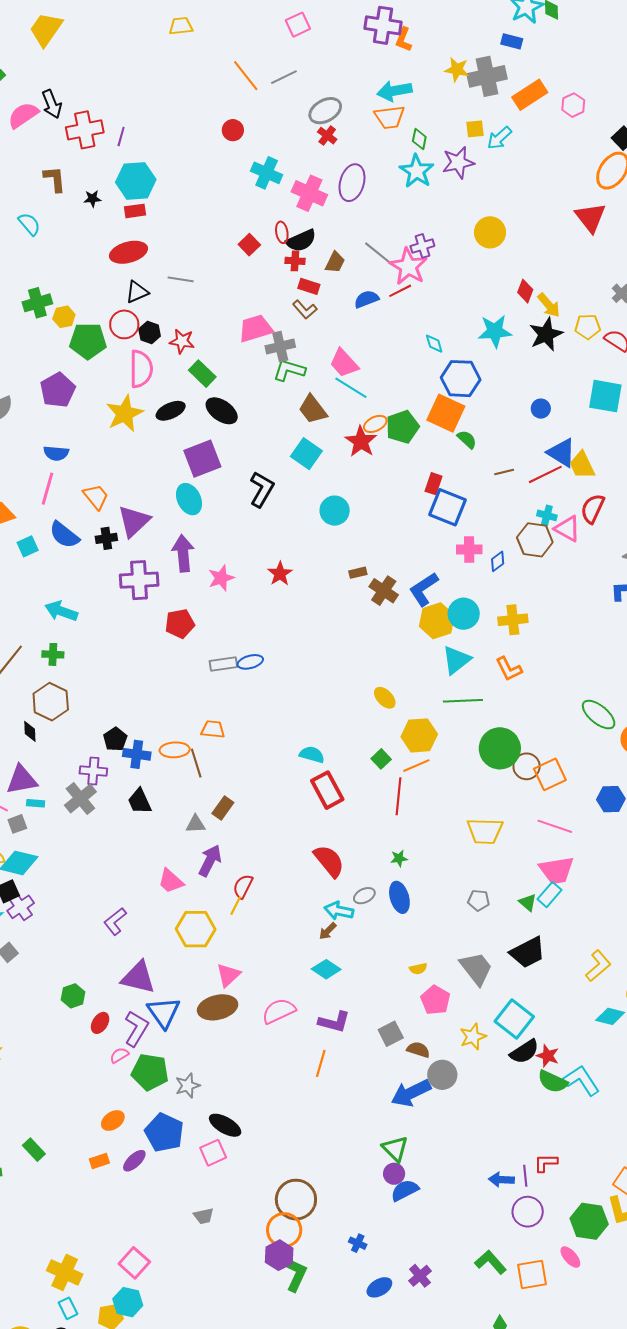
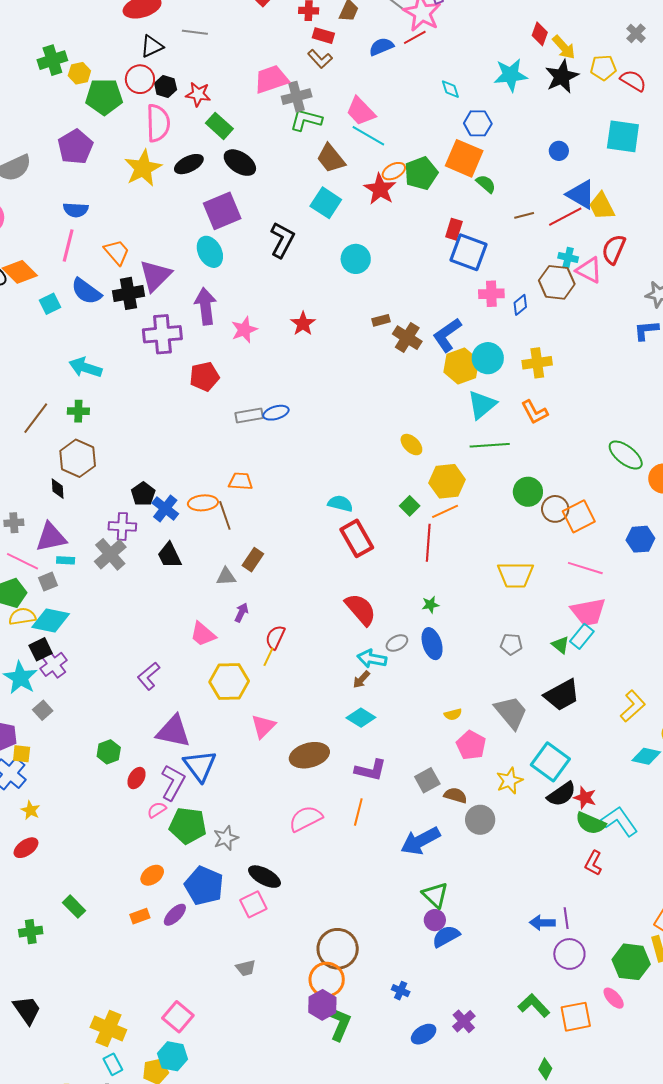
blue hexagon: (461, 379) -> (478, 123), size x0.7
black cross: (106, 538) -> (129, 293), size x1.4
green circle: (500, 748) -> (528, 492), size x0.7
blue cross: (137, 754) -> (165, 508), turned 32
purple arrow: (210, 861) -> (241, 613), size x0.6
brown ellipse: (218, 1007) -> (309, 755), moved
pink semicircle: (279, 1011) -> (306, 819), moved
blue arrow: (411, 1093) -> (420, 841), moved
red L-shape: (546, 1163) -> (593, 863), moved, turned -60

